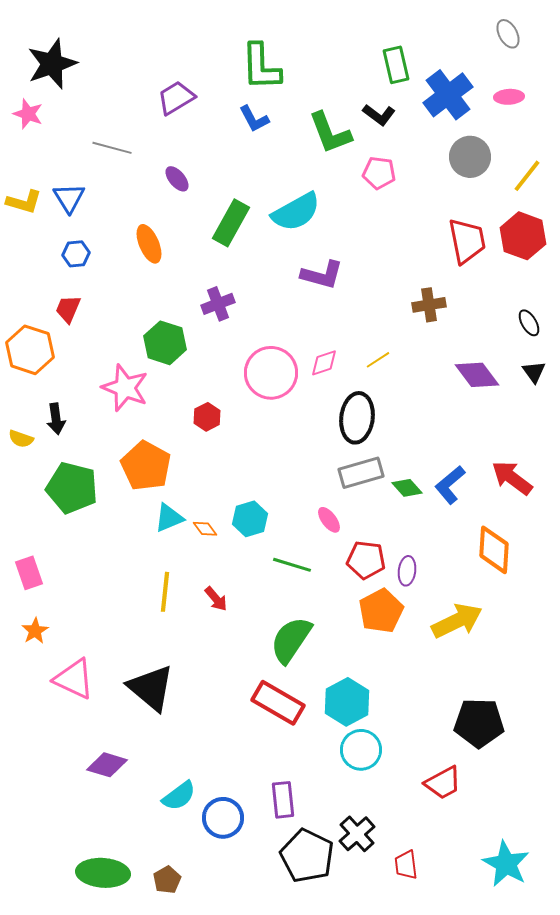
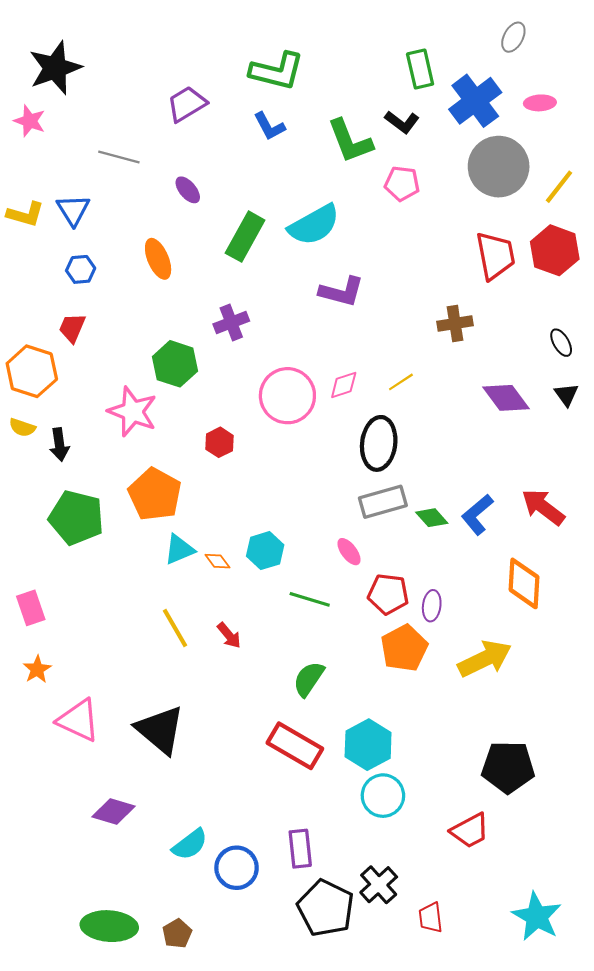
gray ellipse: (508, 34) -> (513, 37), moved, turned 56
green L-shape: (261, 67) -> (277, 71), turned -74
gray circle: (470, 157) -> (499, 167), size x1.4
yellow semicircle: (21, 439) -> (22, 428), moved
yellow line: (165, 592) -> (175, 628), turned -36
green semicircle: (291, 640) -> (309, 679), size x0.7

